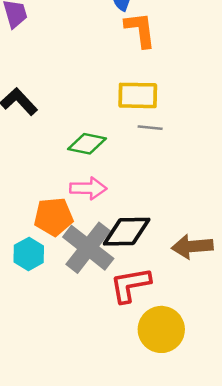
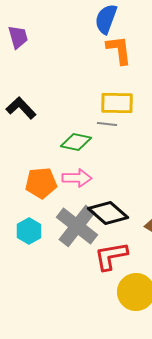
gray line: (150, 128) -> (107, 124), moved
orange pentagon: (54, 217) -> (41, 183), moved
black diamond: (127, 232) -> (108, 213), turned 42

